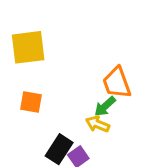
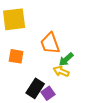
orange trapezoid: (117, 83) -> (50, 43), moved

